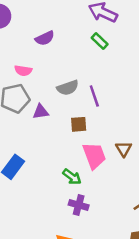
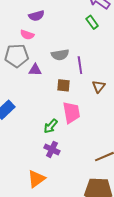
purple semicircle: (45, 38) -> (36, 16), moved
brown triangle: (124, 149) -> (99, 86), moved
green arrow: (72, 177) -> (51, 126), turned 84

